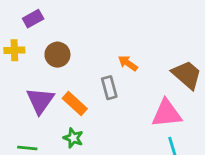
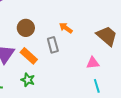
brown circle: (57, 55) -> (26, 28), moved
pink triangle: (167, 114) -> (93, 63), size x0.6

